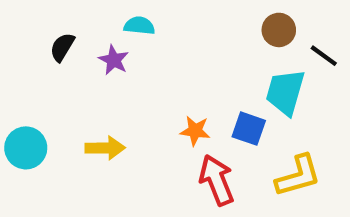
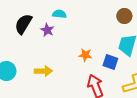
black semicircle: (62, 47) -> (23, 24), size x1.5
orange star: (195, 131) -> (85, 55), moved

